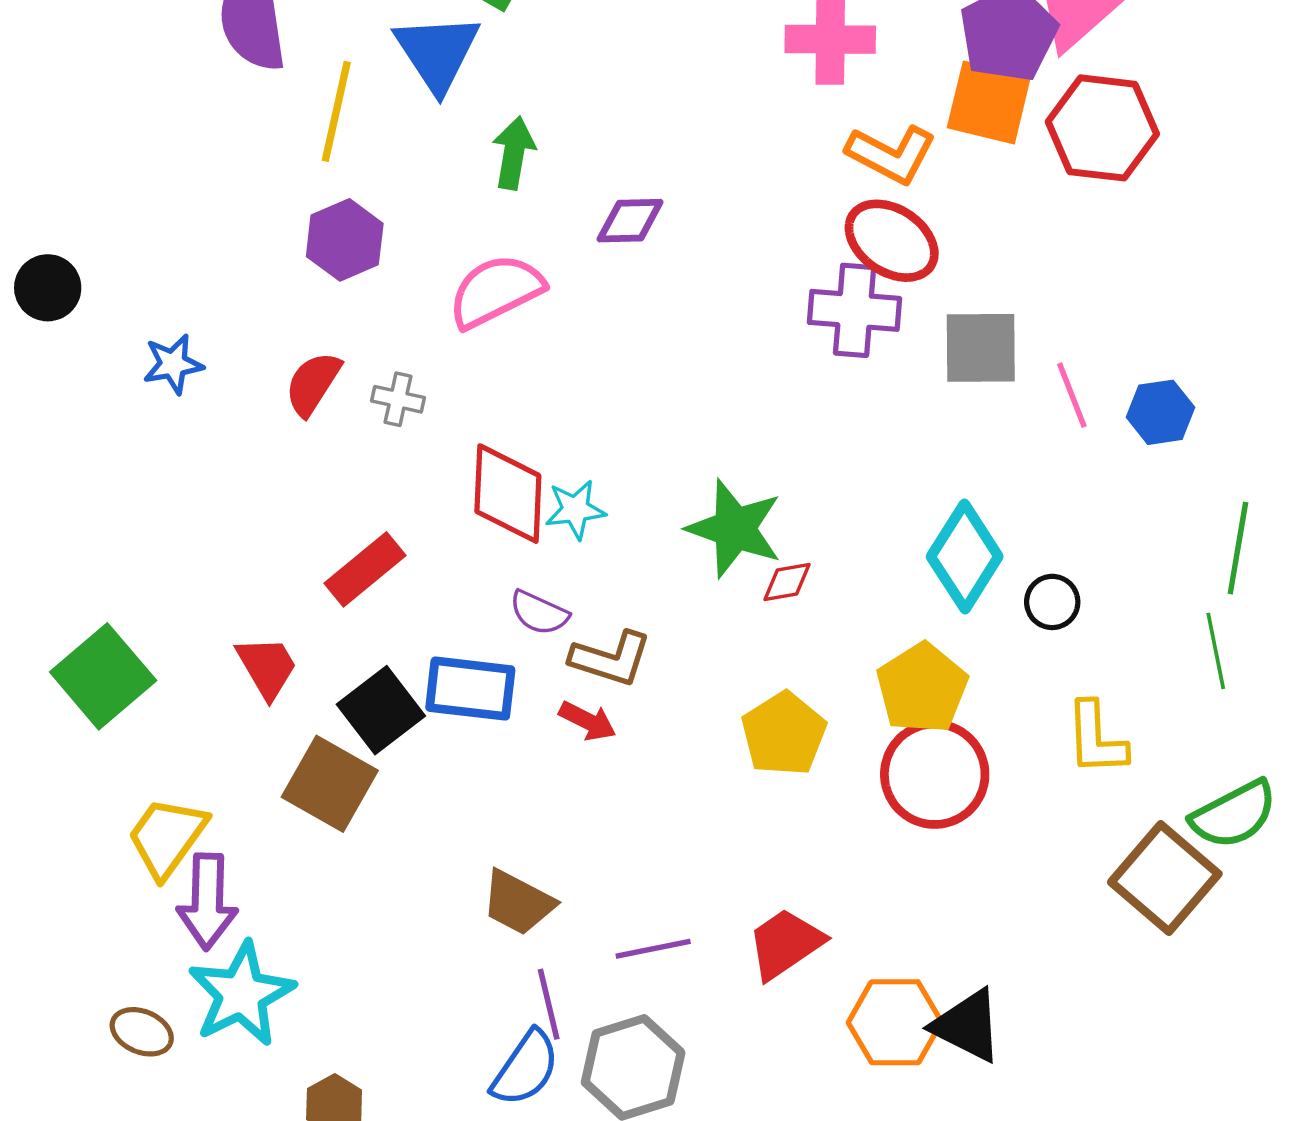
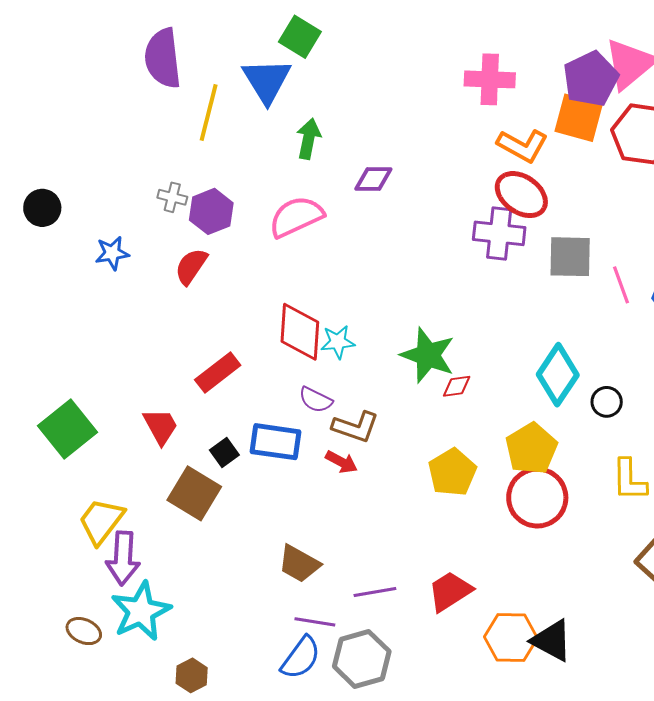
purple hexagon: (345, 240) -> (211, 211), moved
gray cross: (398, 399) -> (172, 197), moved
black square: (381, 710) -> (224, 453), size x0.6
purple line: (549, 1004) -> (315, 622), turned -69

